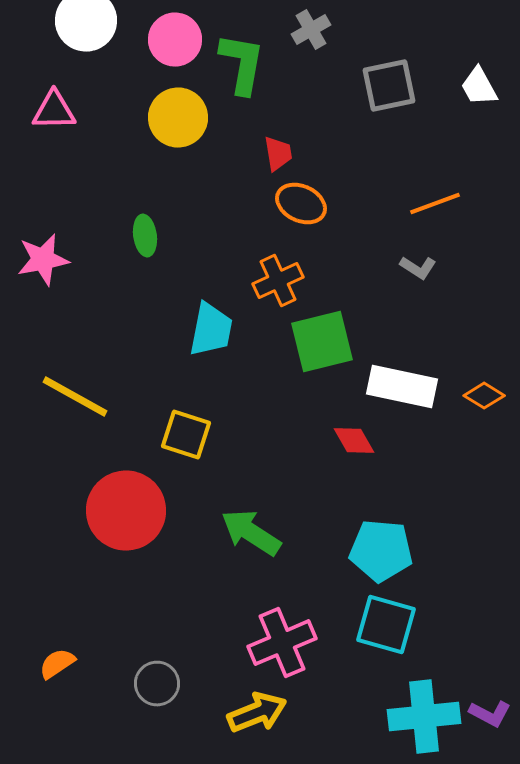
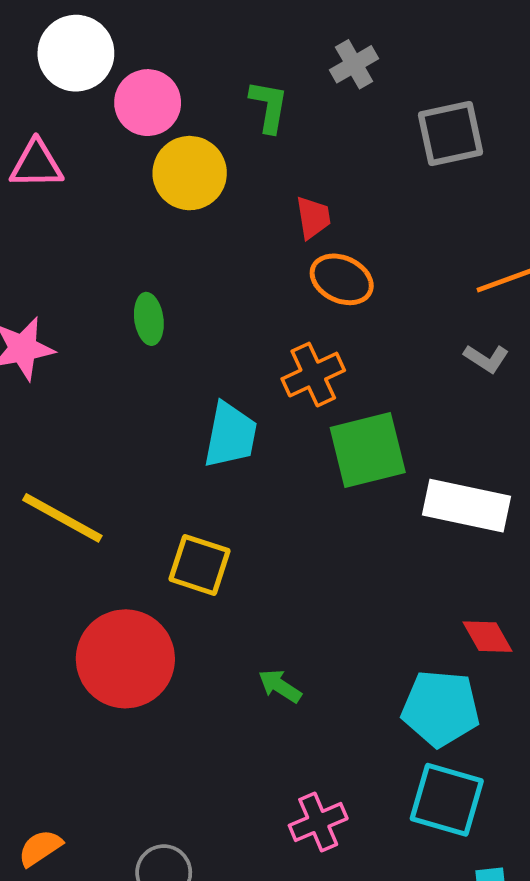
pink circle: (175, 40) -> (148, 103), moved
green L-shape: (242, 64) -> (269, 106), size x0.7
red diamond: (354, 441) -> (488, 637), moved
green arrow: (251, 533) -> (280, 686), size x0.6
pink cross: (282, 643) -> (318, 822), size x0.7

